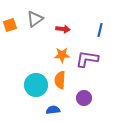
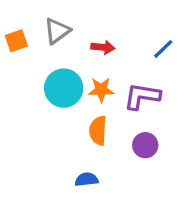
blue line: (100, 30) -> (163, 49), turned 32
cyan circle: (36, 85) -> (64, 88), moved
purple circle: (84, 98) -> (145, 145), moved

